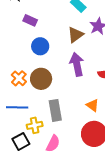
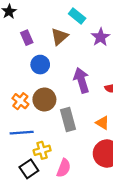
purple rectangle: (30, 20) -> (27, 38), turned 48
brown triangle: (75, 35) -> (59, 37), moved
gray rectangle: (55, 110) -> (68, 119), moved

